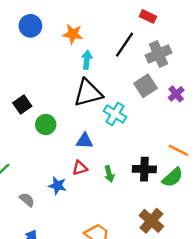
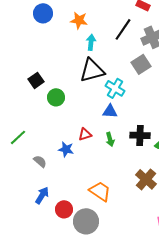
blue triangle: (84, 141) -> (110, 111), moved

